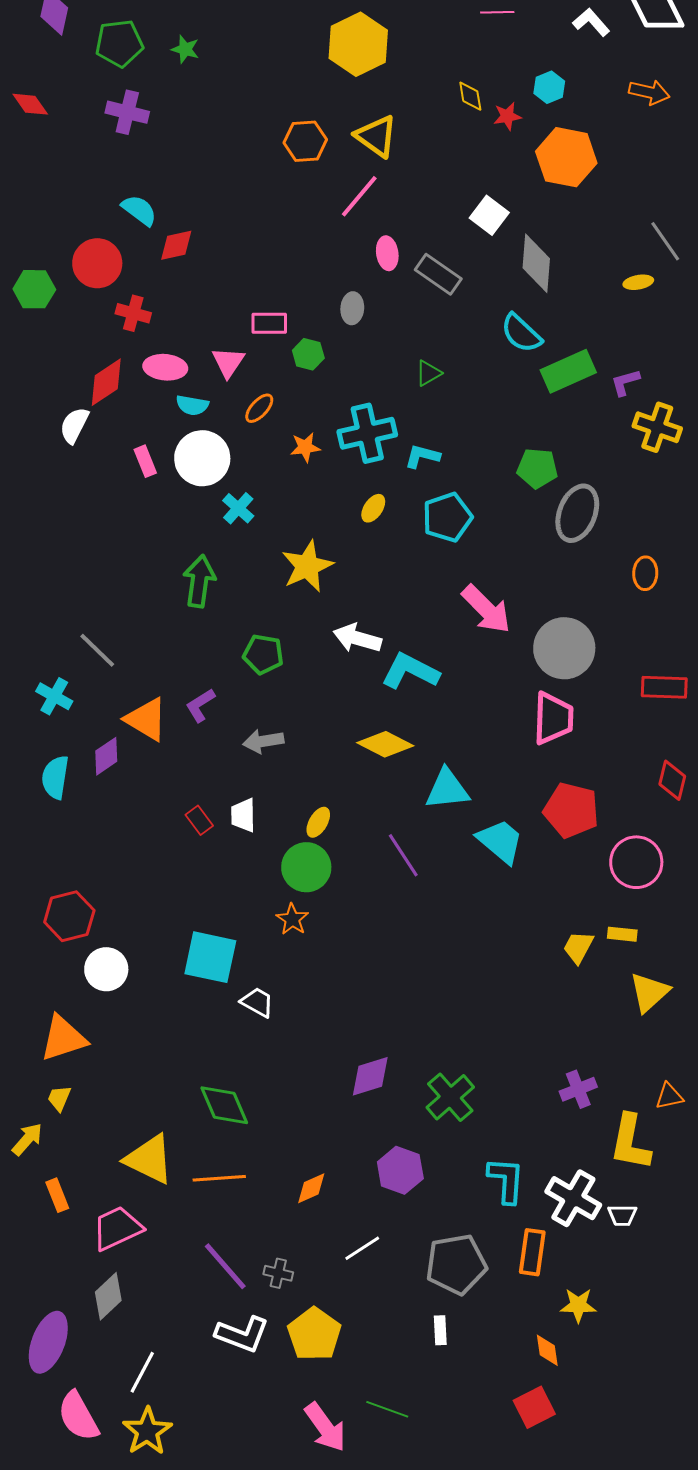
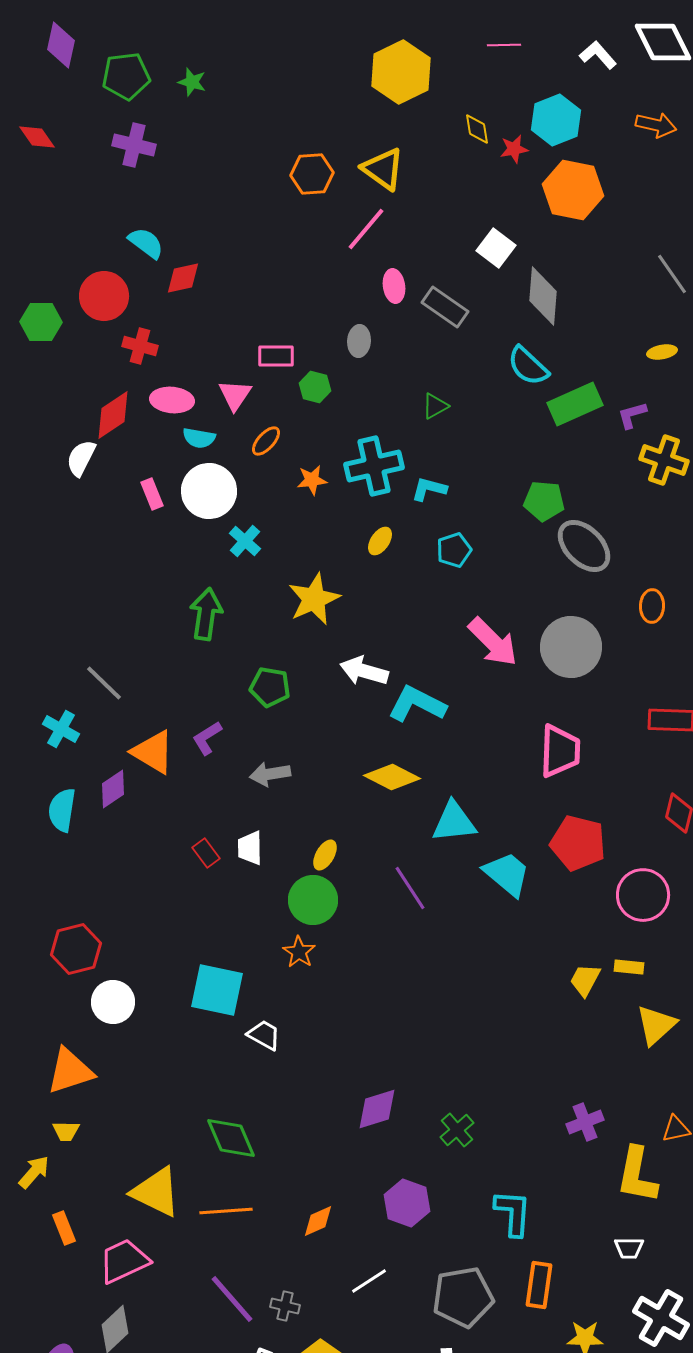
yellow hexagon: (358, 44) -> (401, 72), moved
cyan hexagon: (549, 87) -> (556, 120), size x1.6
yellow ellipse: (638, 282) -> (662, 352), moved
gray ellipse: (577, 513) -> (584, 546), turned -66
cyan pentagon: (447, 517) -> (454, 550), size x0.7
gray circle: (564, 648) -> (571, 647), moved
green cross: (450, 1097) -> (457, 1130), size x0.7
yellow trapezoid: (59, 1098) -> (66, 1131), turned -112
white cross: (573, 1198) -> (661, 1318), moved

